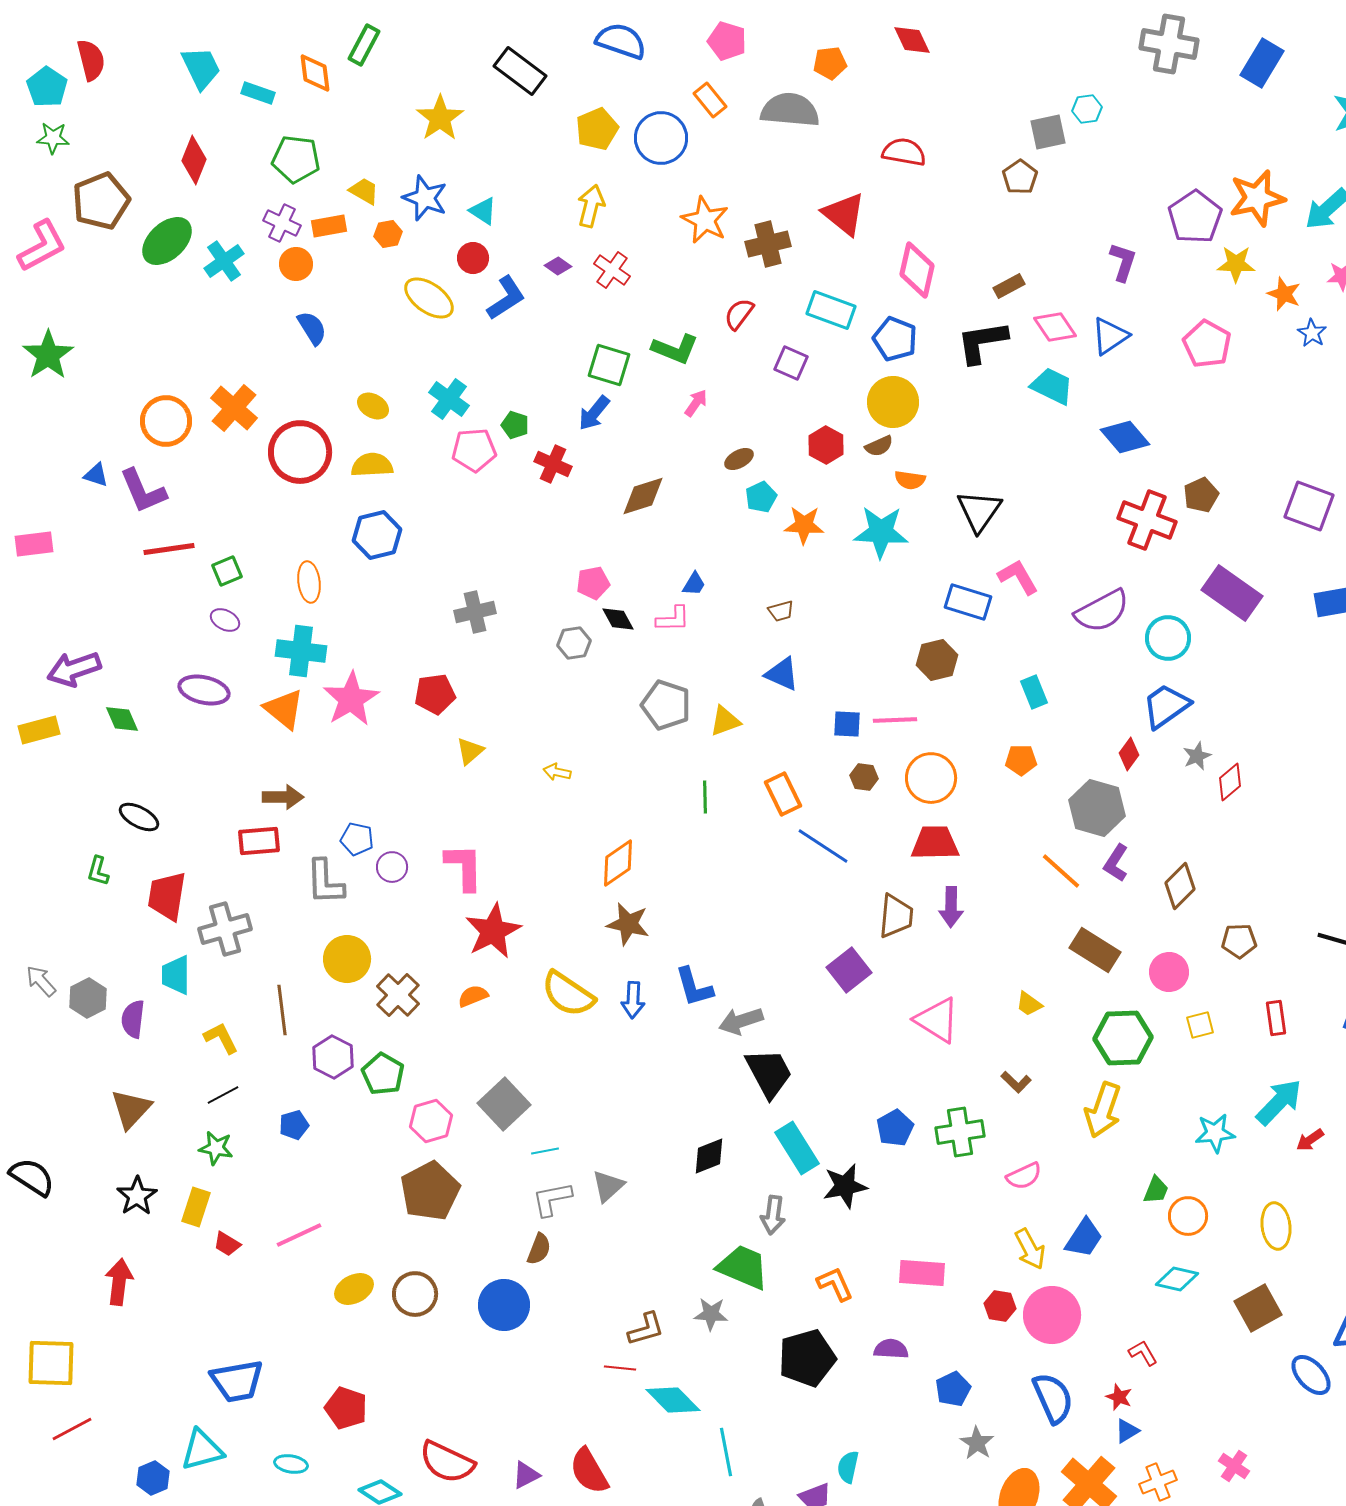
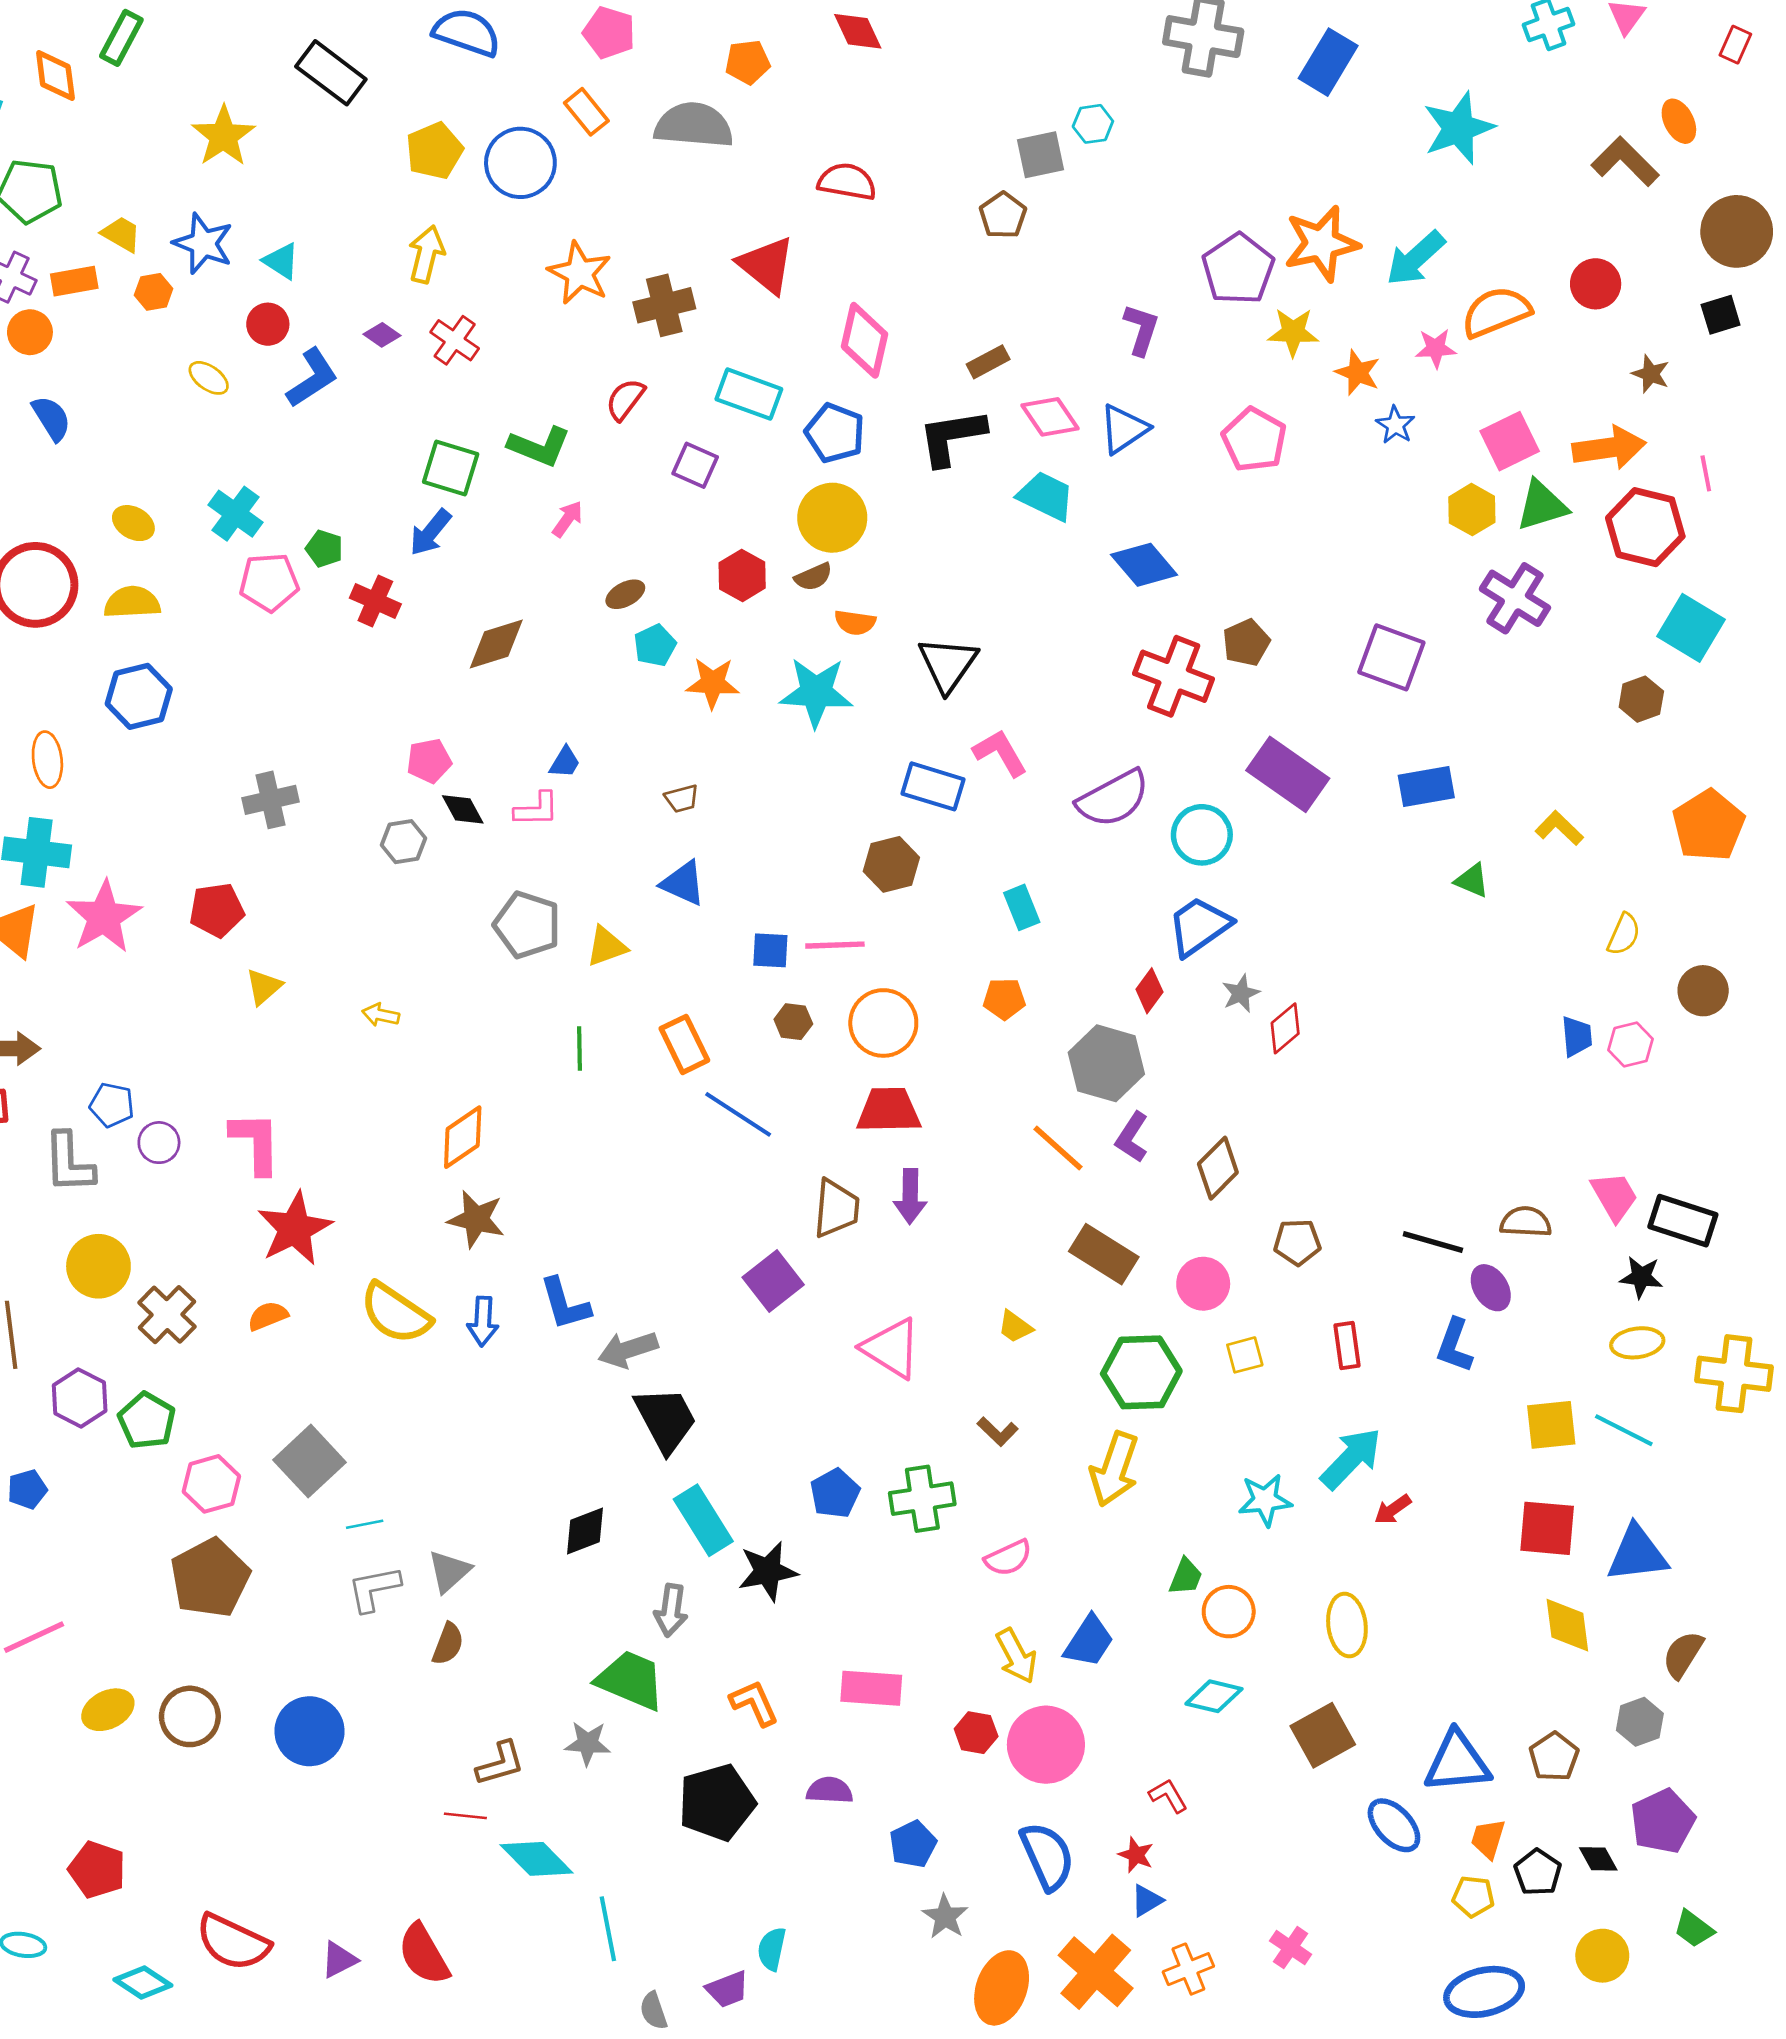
yellow ellipse: (429, 298) -> (209, 378), size x0.6
brown semicircle: (539, 1249) -> (448, 1644), moved

